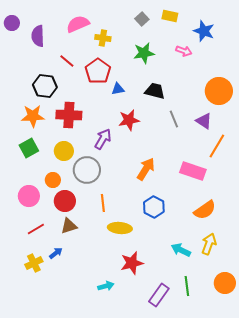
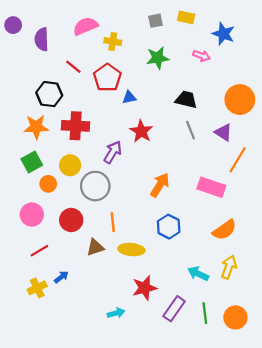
gray square: (142, 19) -> (155, 21), turned 32
black trapezoid: (155, 91) -> (186, 100), moved
red star: (129, 120) -> (141, 131), turned -30
orange circle: (53, 180) -> (48, 184), moved
brown triangle: (69, 226) -> (95, 247), moved
orange circle: (225, 283) -> (235, 317), moved
purple rectangle: (159, 295) -> (174, 309), moved

